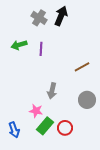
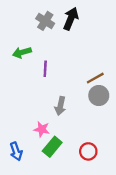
purple line: (41, 49) -> (45, 69), moved
gray circle: (87, 100) -> (99, 96), moved
red circle: (65, 128) -> (88, 151), moved

